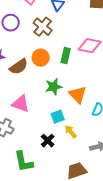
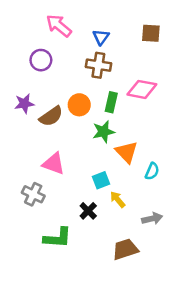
brown cross: (43, 27) -> (98, 65), moved, turned -30
green star: (54, 87) -> (104, 132), moved
green L-shape: (24, 162) -> (58, 238), turned -75

